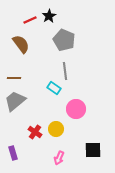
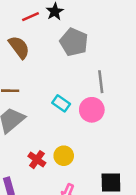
gray line: (65, 71) -> (101, 82), moved
pink circle: (76, 109) -> (92, 110), moved

